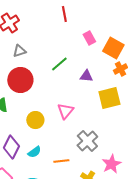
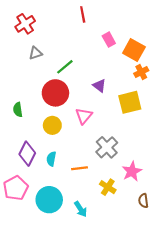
green line: (59, 64) -> (65, 67), moved
purple triangle: (86, 76) -> (99, 86), moved, turned 32
red circle: (20, 80) -> (55, 93), moved
cyan semicircle: (34, 152) -> (51, 159), turned 136

